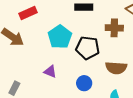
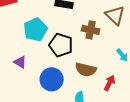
blue circle: (84, 83) -> (52, 79), size x1.5

